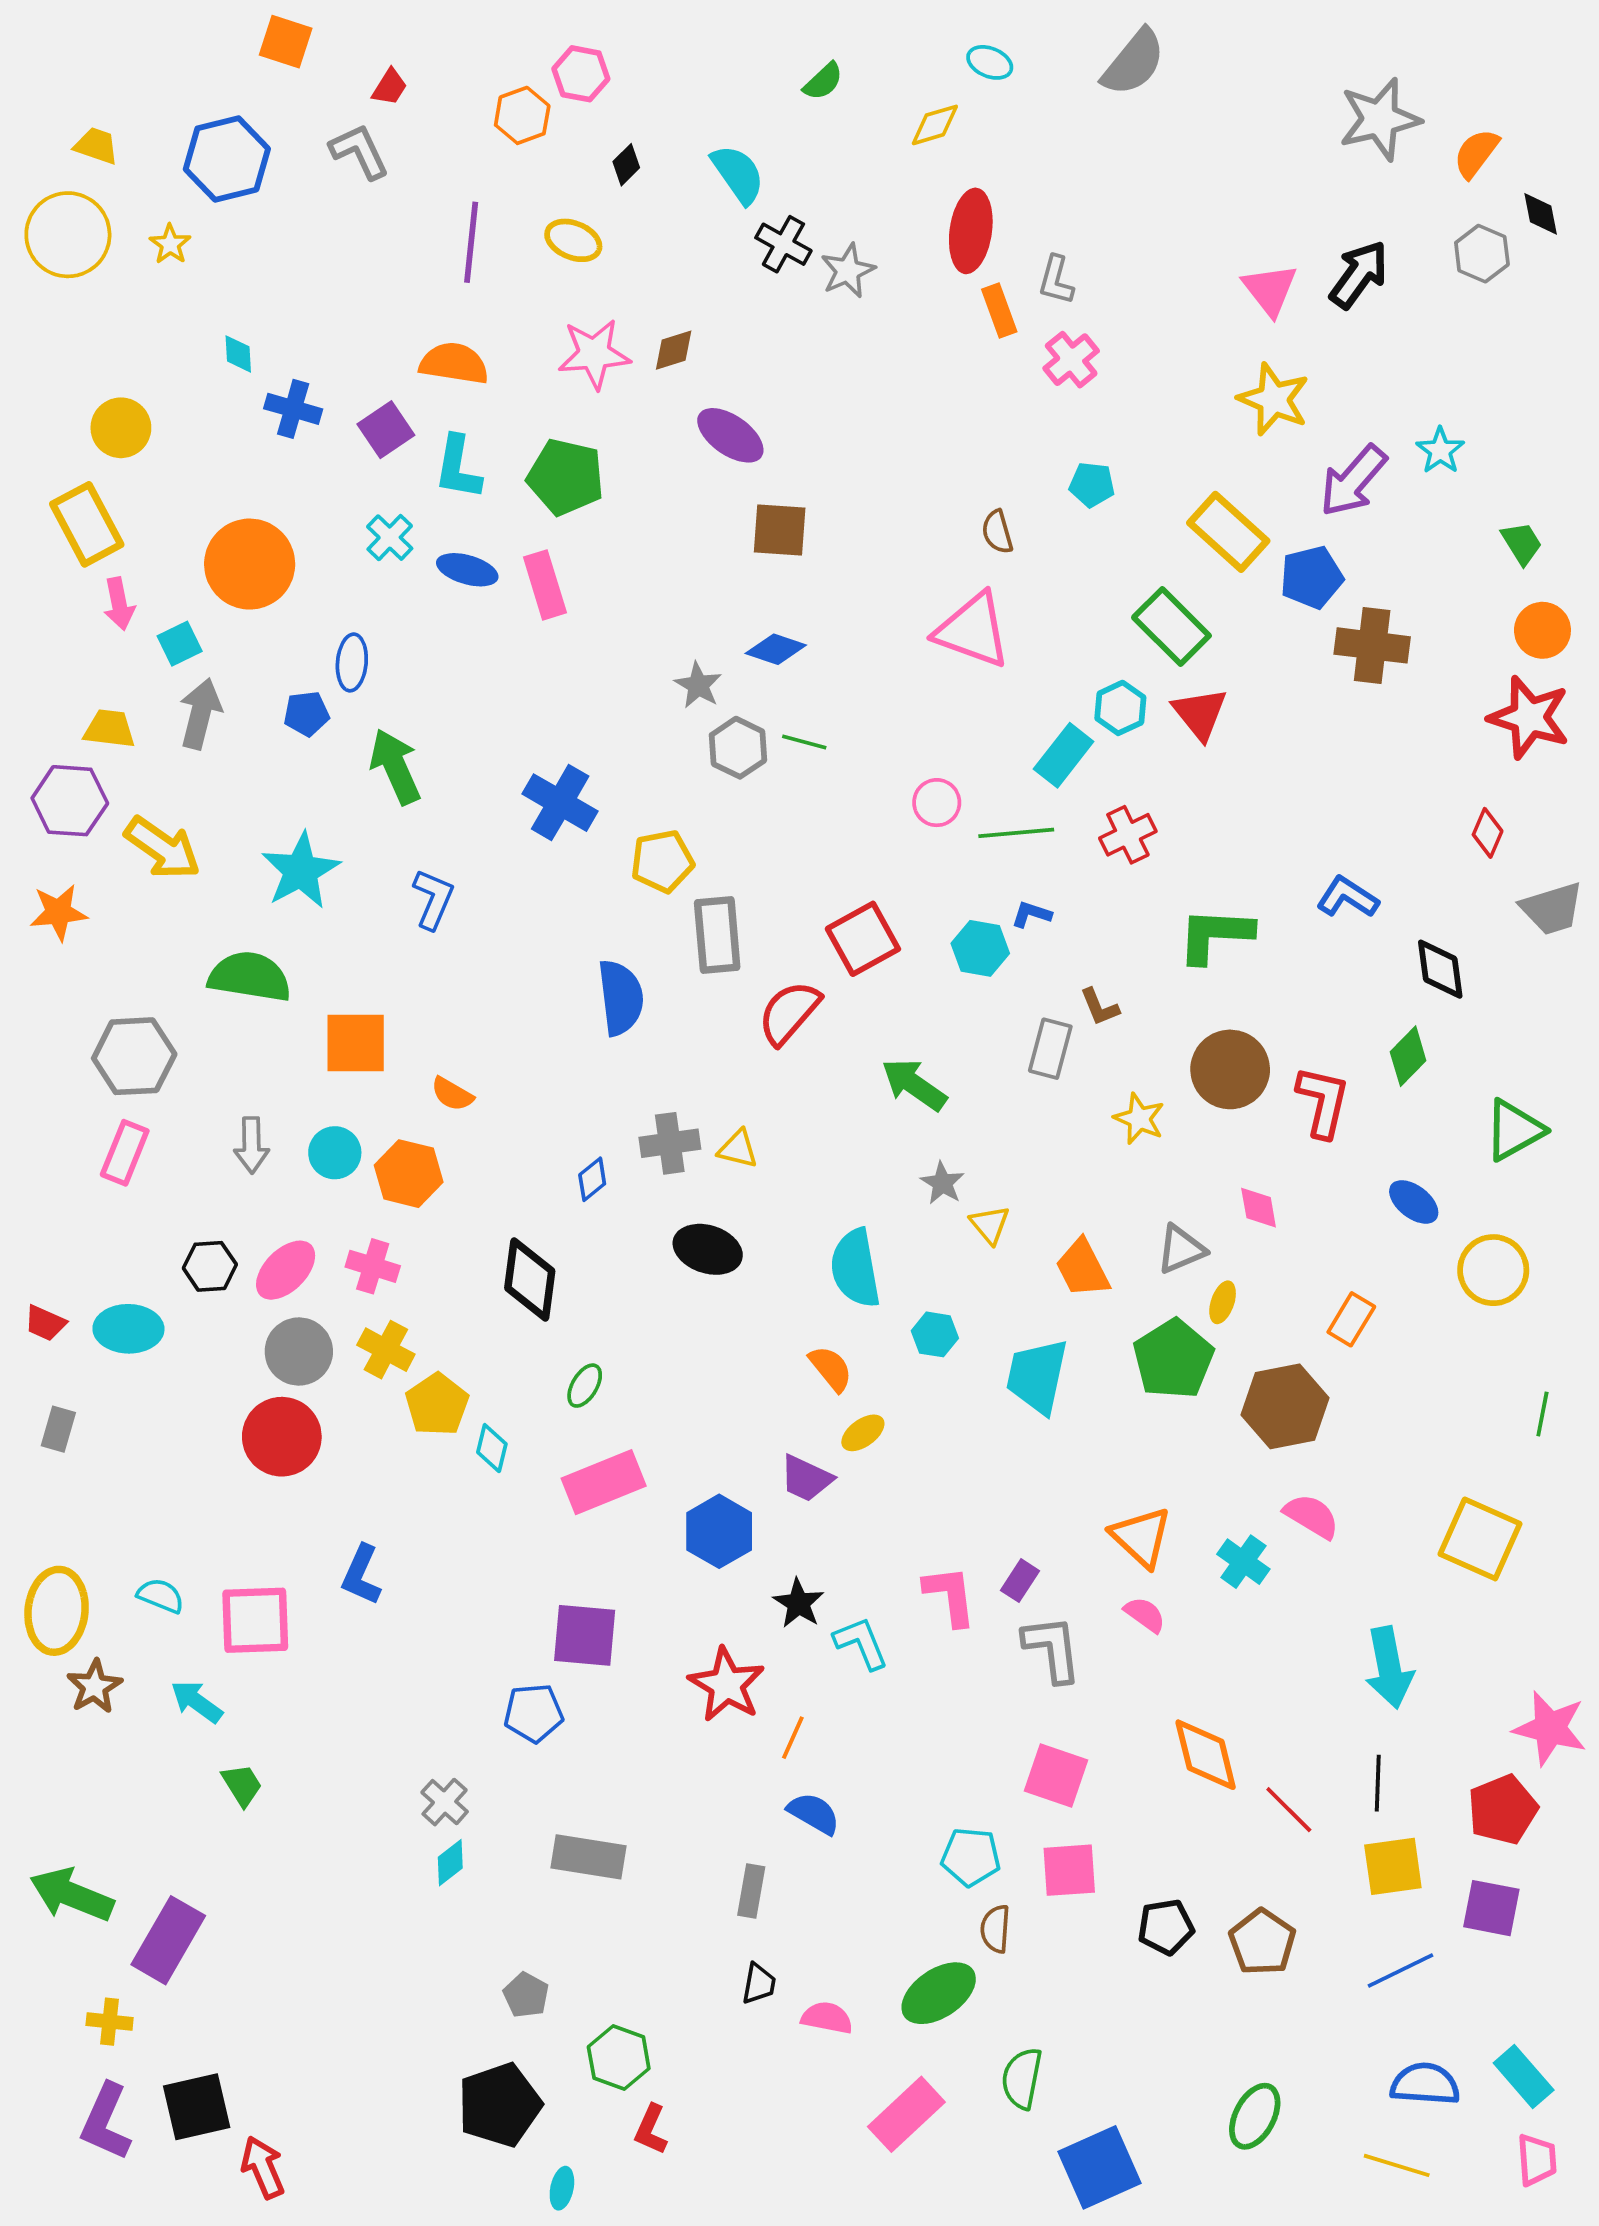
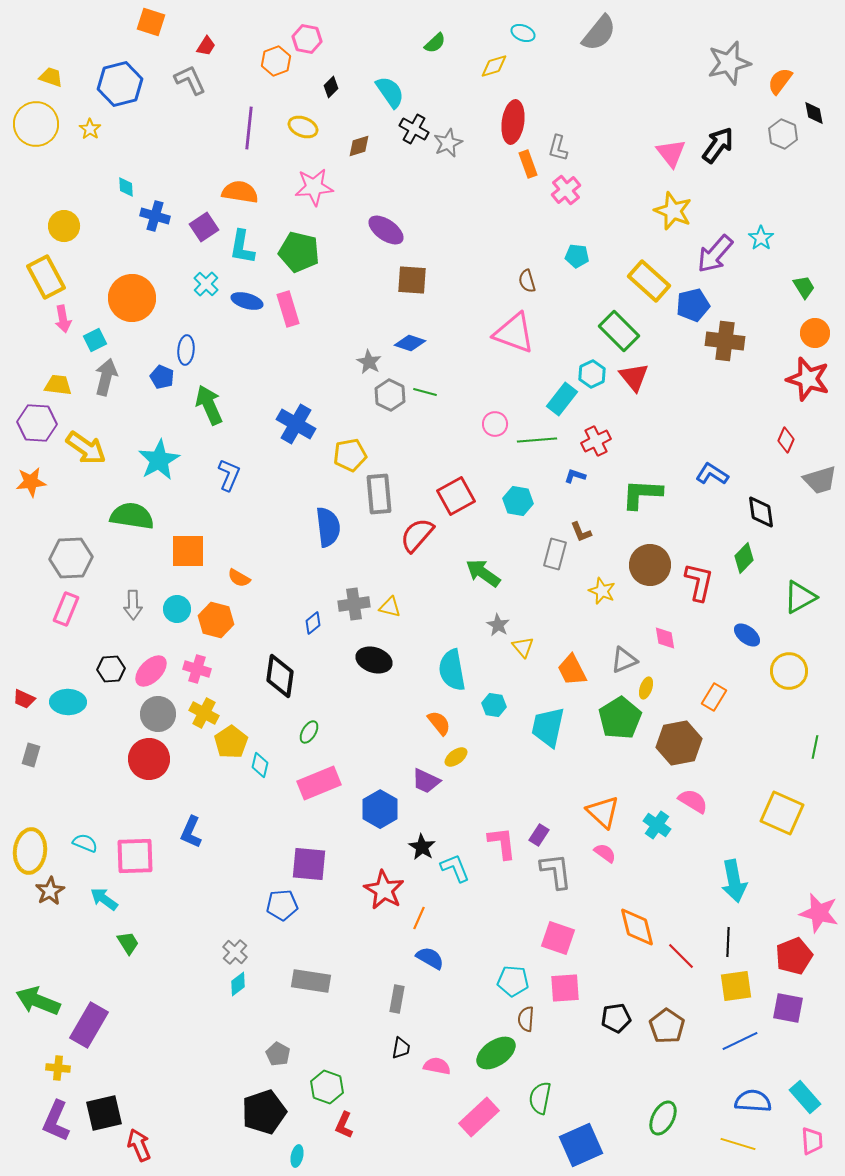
brown diamond: (674, 350) -> (359, 146), moved
blue pentagon: (306, 714) -> (162, 377), turned 30
blue L-shape: (1031, 914) -> (575, 476), moved

